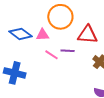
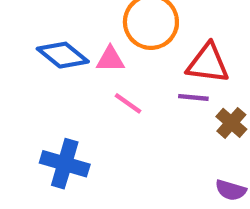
purple line: (68, 51) -> (193, 97), moved
blue cross: (15, 73) -> (65, 164), moved

